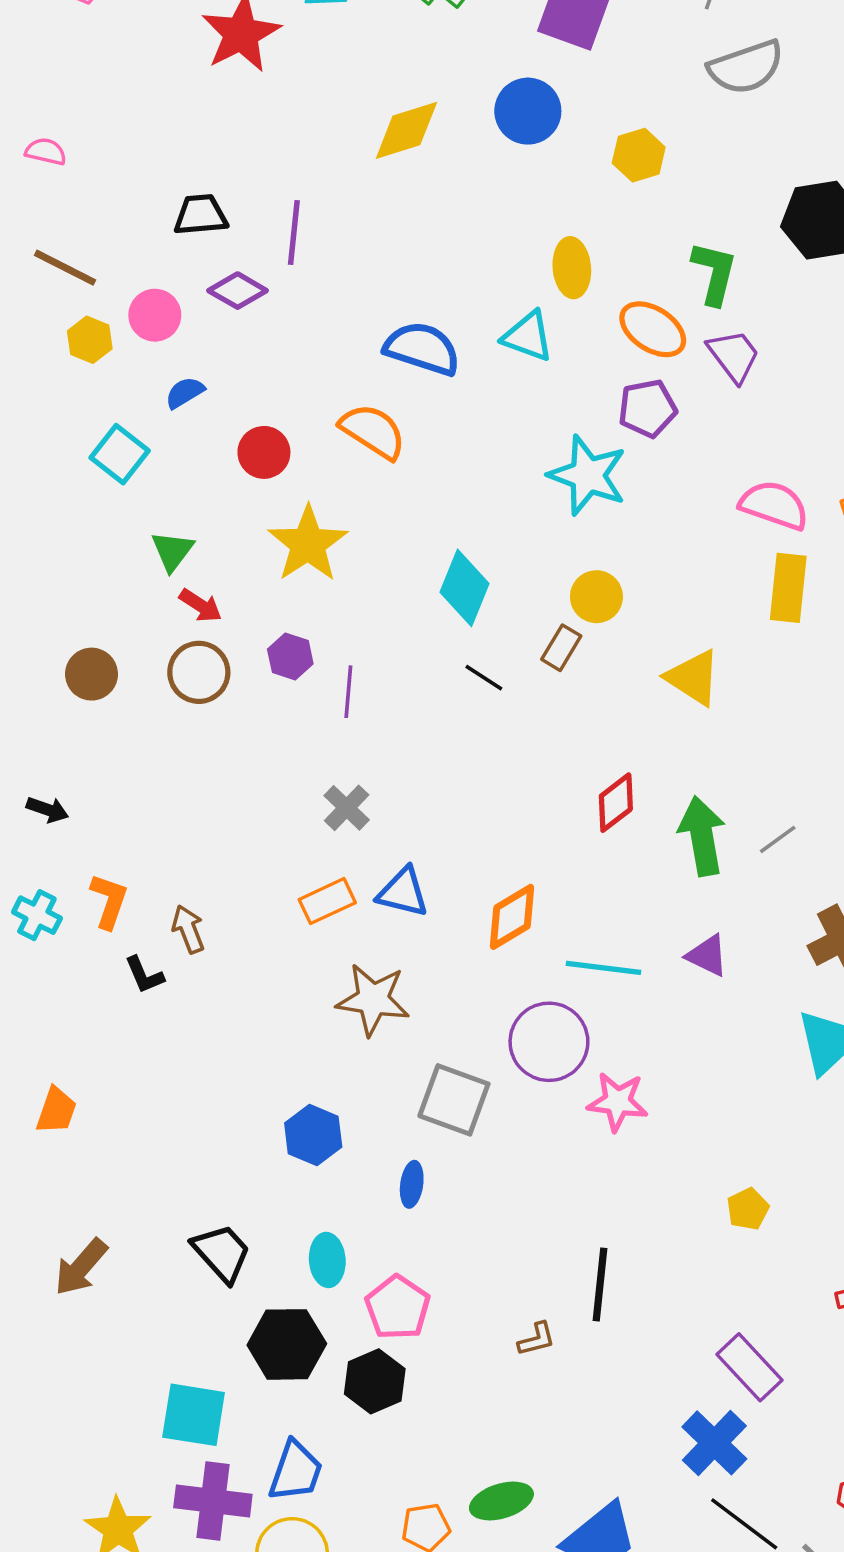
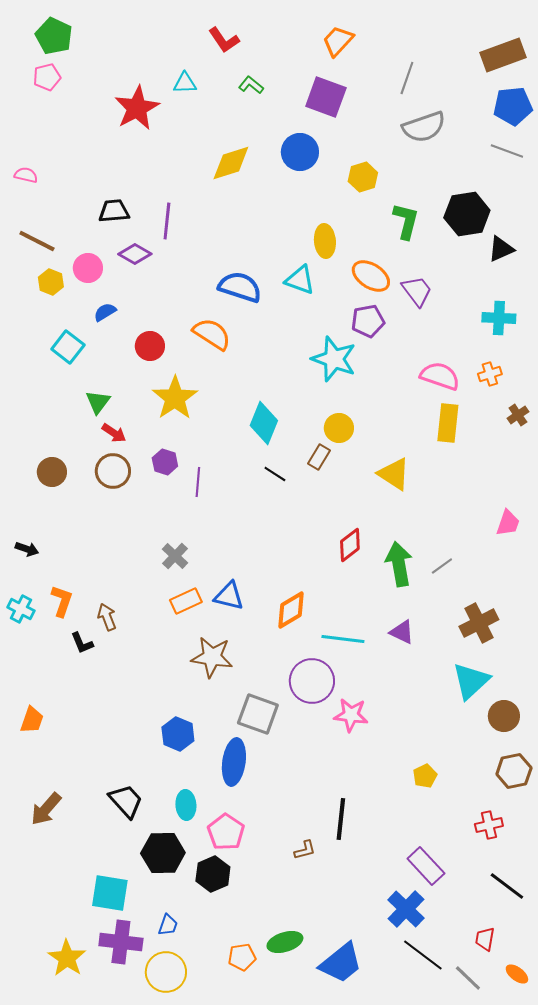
green L-shape: (714, 273) -> (406, 221), moved
gray cross: (347, 808) -> (175, 556), moved
blue ellipse: (412, 1184) -> (234, 762), size x1.8
blue trapezoid: (296, 1471) -> (168, 925), size x0.6

